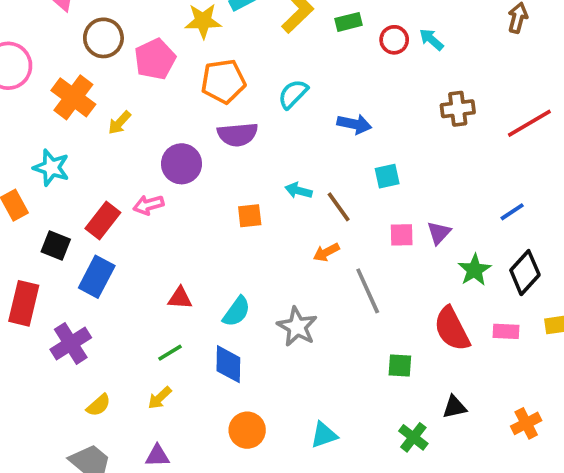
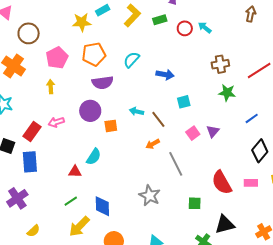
pink pentagon: (155, 59) -> (57, 58), moved
yellow arrow: (120, 123) -> (51, 87), moved, turned 136
purple circle: (181, 164) -> (90, 111), moved
pink square: (402, 235) -> (193, 133), turned -32
green star: (474, 270) -> (227, 93), moved, turned -30
blue rectangle: (97, 277) -> (30, 162), turned -30
cyan semicircle: (237, 312) -> (94, 157), moved
gray star: (297, 327) -> (150, 196), moved
yellow arrow: (160, 398) -> (79, 226), moved, size x1.6
black triangle: (454, 407) -> (225, 224), size x1.5

